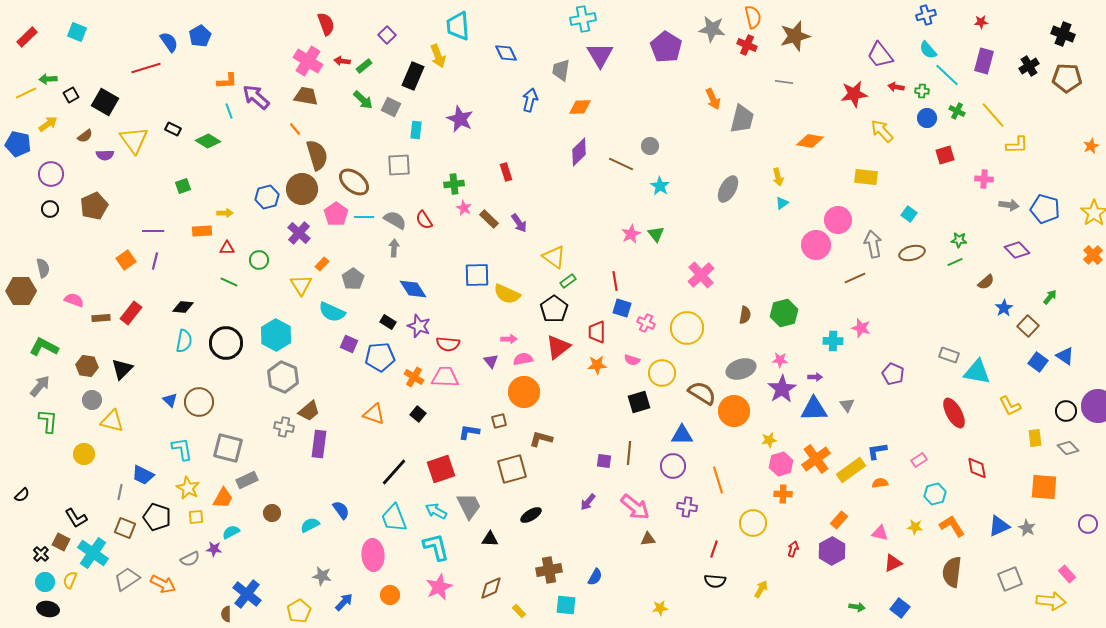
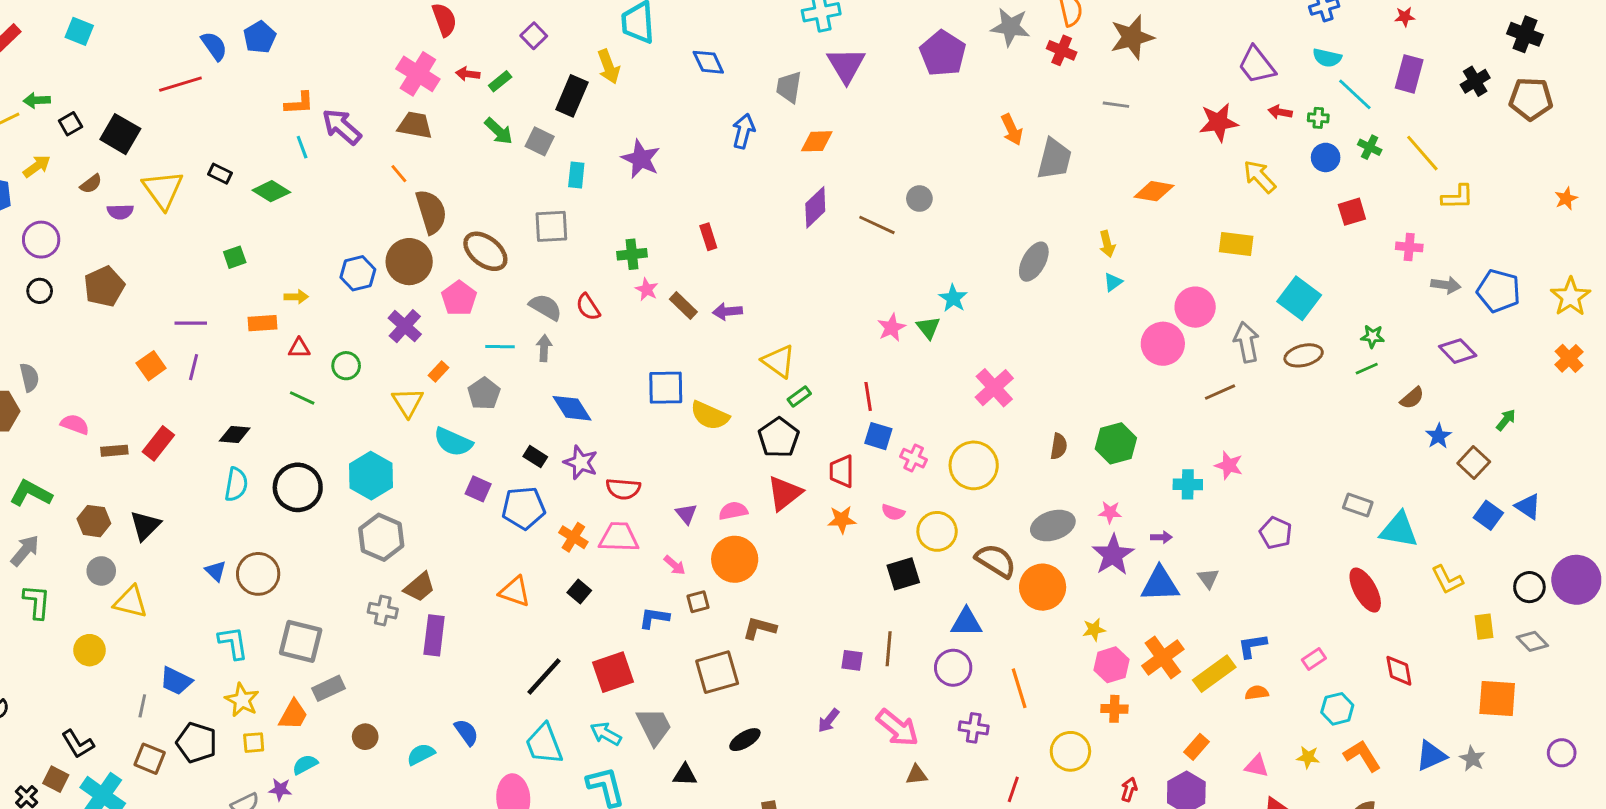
cyan semicircle: (928, 50) -> (1327, 58), turned -36
cyan star: (660, 186) -> (953, 298), moved
cyan square: (909, 214) -> (1299, 298), size x1.8
cyan line: (364, 217) -> (500, 347), moved
purple arrow: (519, 223) -> (727, 311), turned 120
pink arrow: (509, 339) -> (675, 565), moved, turned 42

